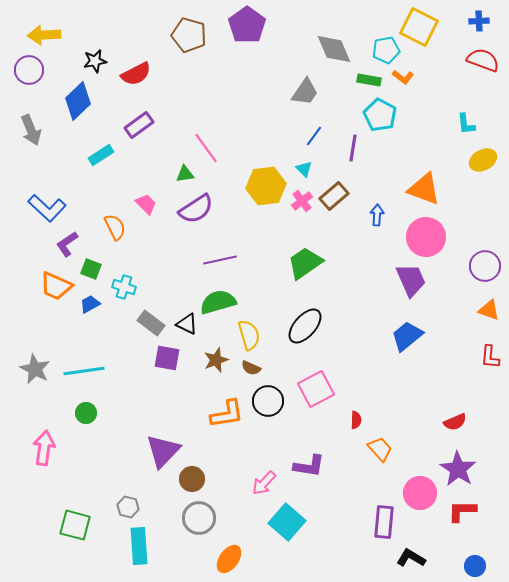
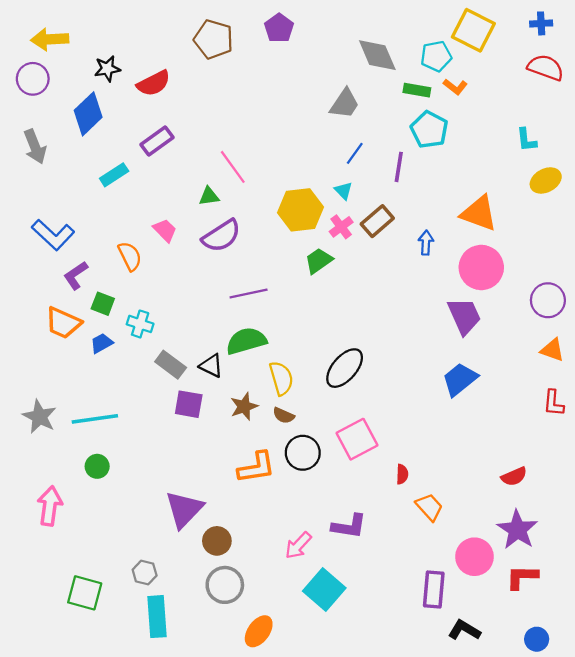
purple pentagon: (247, 25) -> (279, 28), size x0.7
green trapezoid: (305, 263) -> (319, 261), moved, size x0.7

